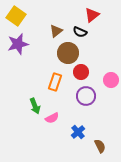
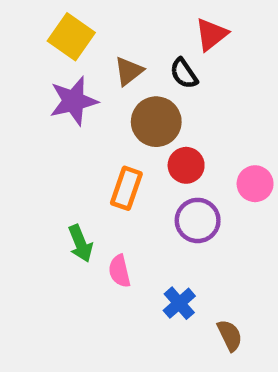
yellow square: (16, 16) -> (71, 37), moved
black semicircle: (80, 32) -> (184, 73), turned 32
purple star: (18, 44) -> (74, 101), moved
pink semicircle: (52, 118) -> (119, 271), turned 104

